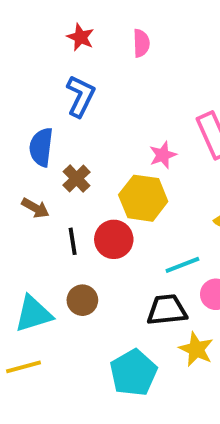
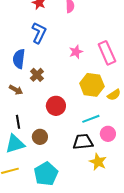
pink star: (163, 155) -> (76, 52), moved
yellow hexagon: (143, 198) -> (92, 85), moved
black line: (73, 241) -> (18, 122), moved
cyan pentagon: (133, 373) -> (46, 174), moved

